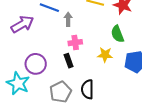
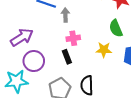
purple arrow: (22, 24) -> (22, 37), moved
cyan star: (18, 83) -> (16, 81), turned -30

